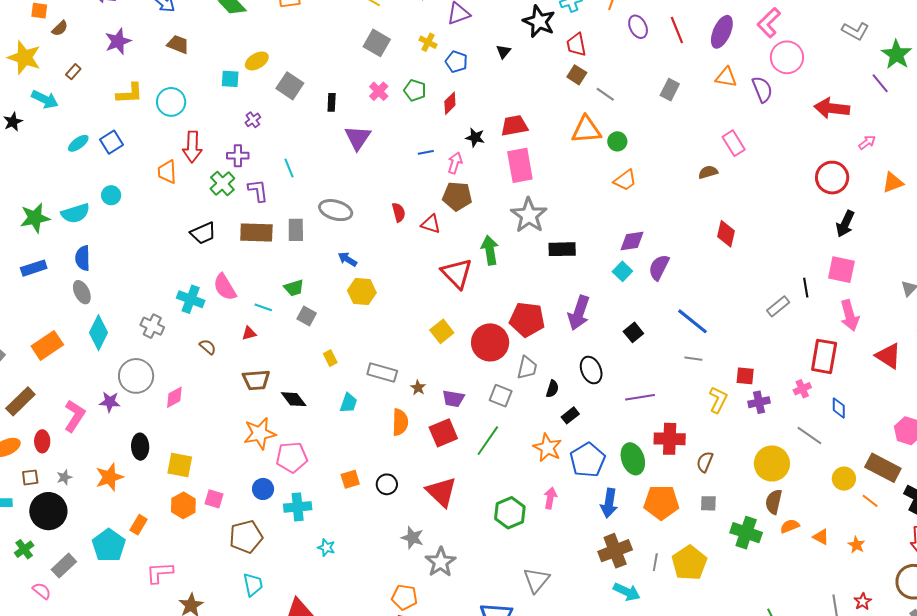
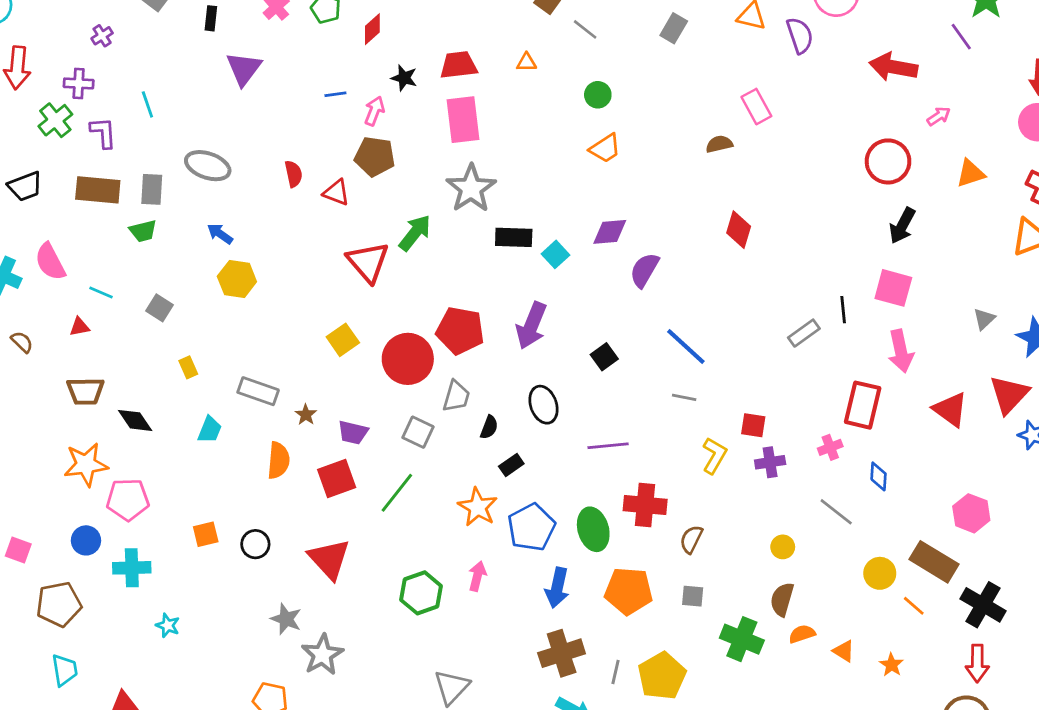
orange triangle: (586, 130) -> (527, 62), moved, size x0.5
green arrow: (490, 250) -> (415, 233), turned 44
cyan square: (622, 271) -> (555, 254), moved
green trapezoid: (294, 288) -> (143, 231), moved
yellow circle: (772, 463) -> (783, 547), size x0.5

